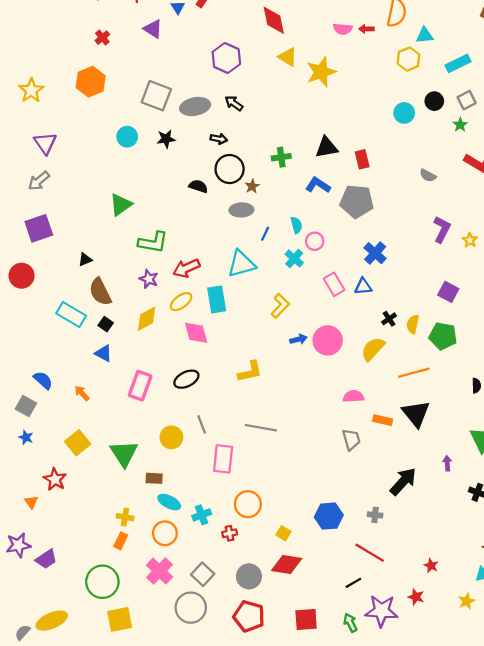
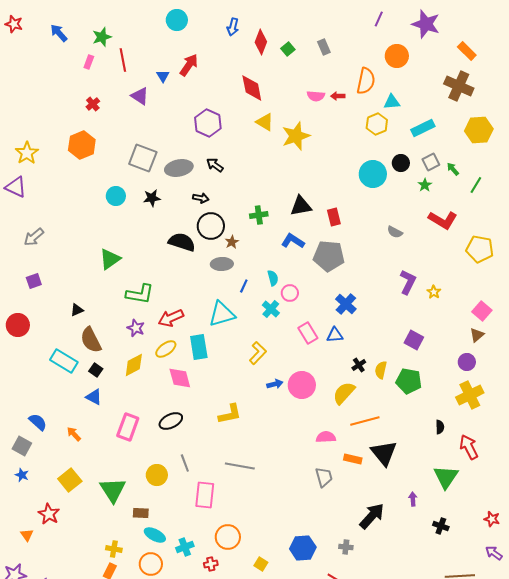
cyan circle: (404, 113) -> (373, 174), size x1.4
purple triangle: (45, 143) -> (16, 187), moved, turned -30
black semicircle: (198, 186) -> (182, 242), size x1.5
purple square: (39, 228) -> (34, 281), size x0.6
orange line: (414, 373) -> (365, 421), moved

